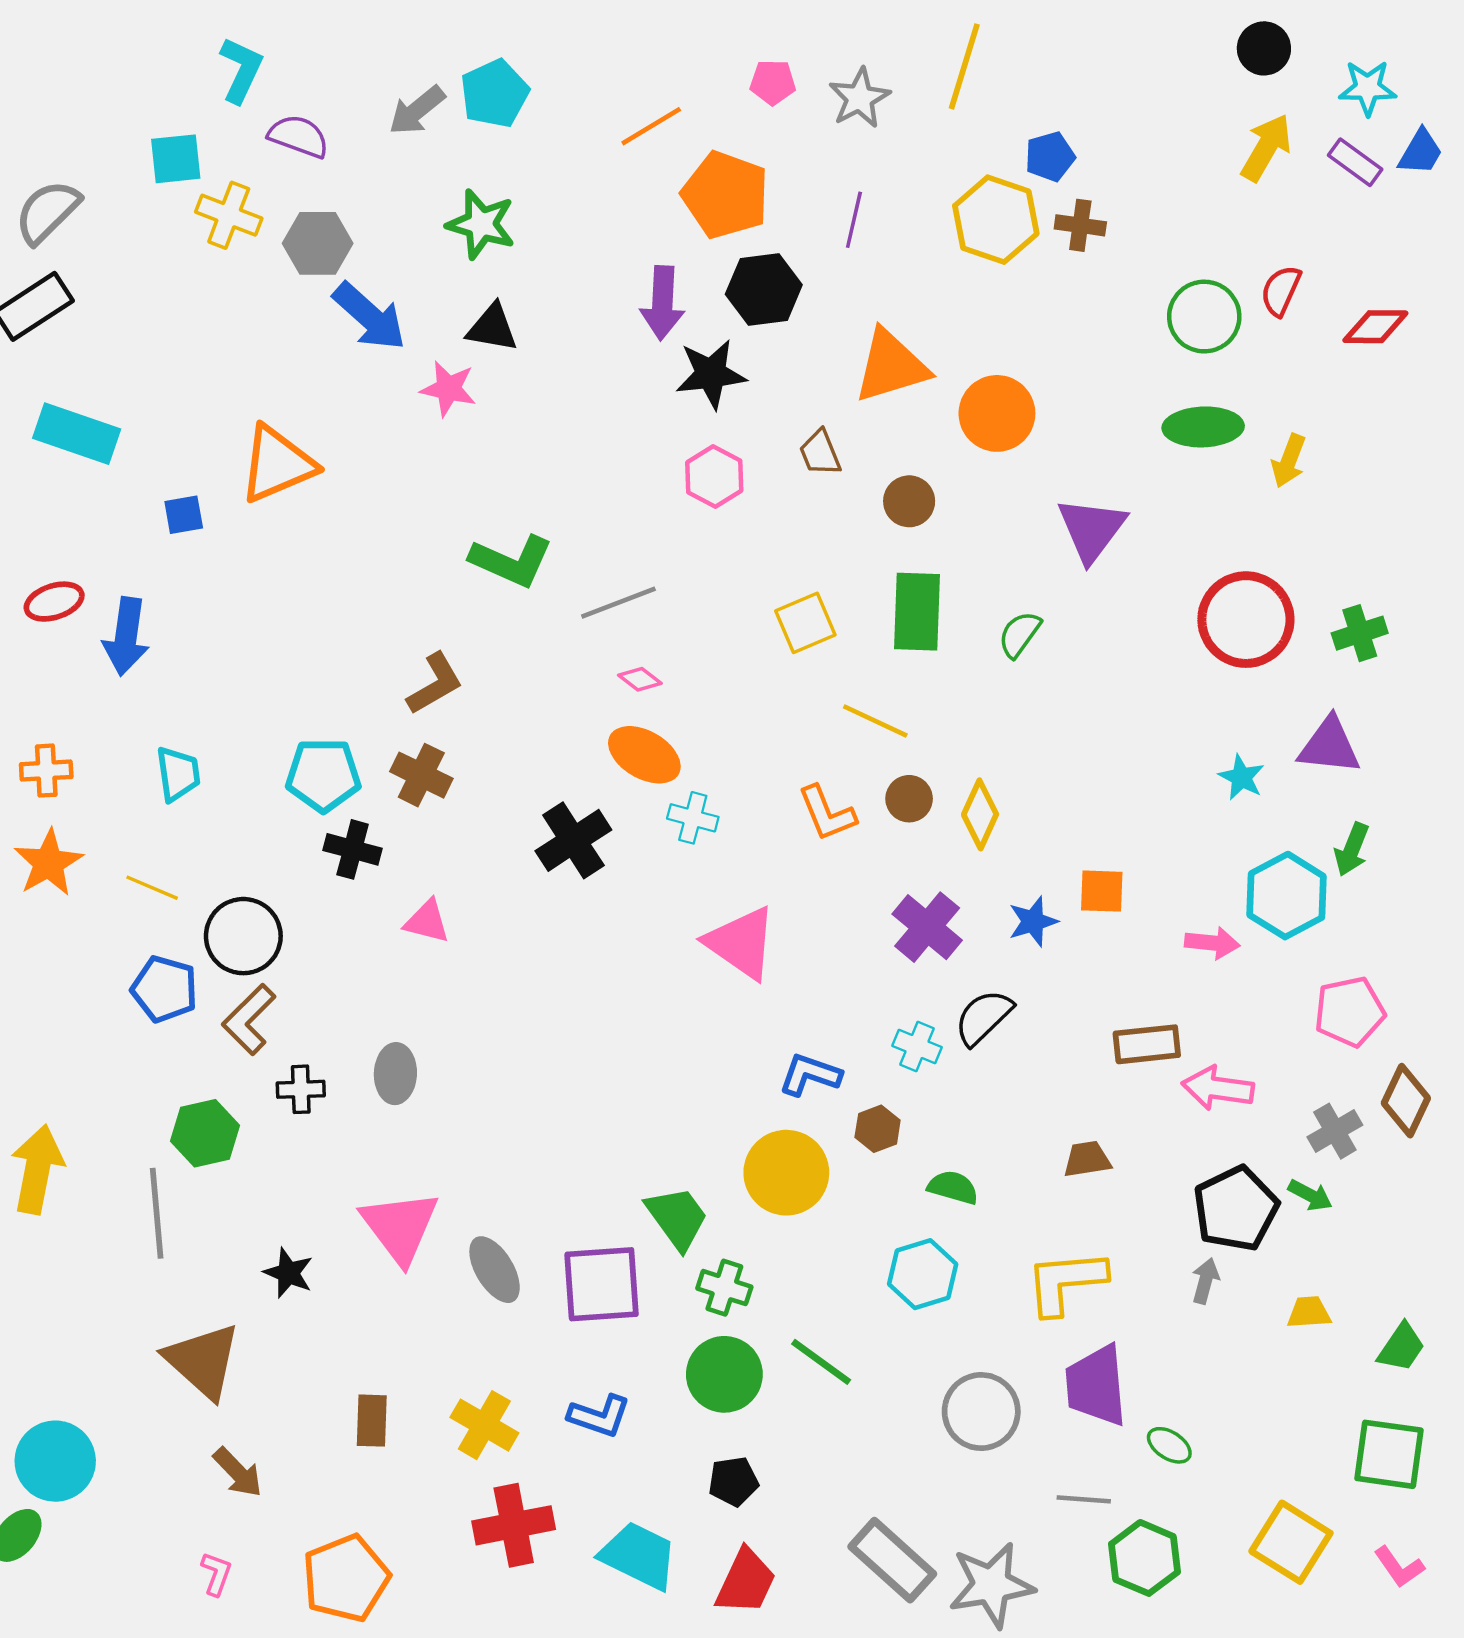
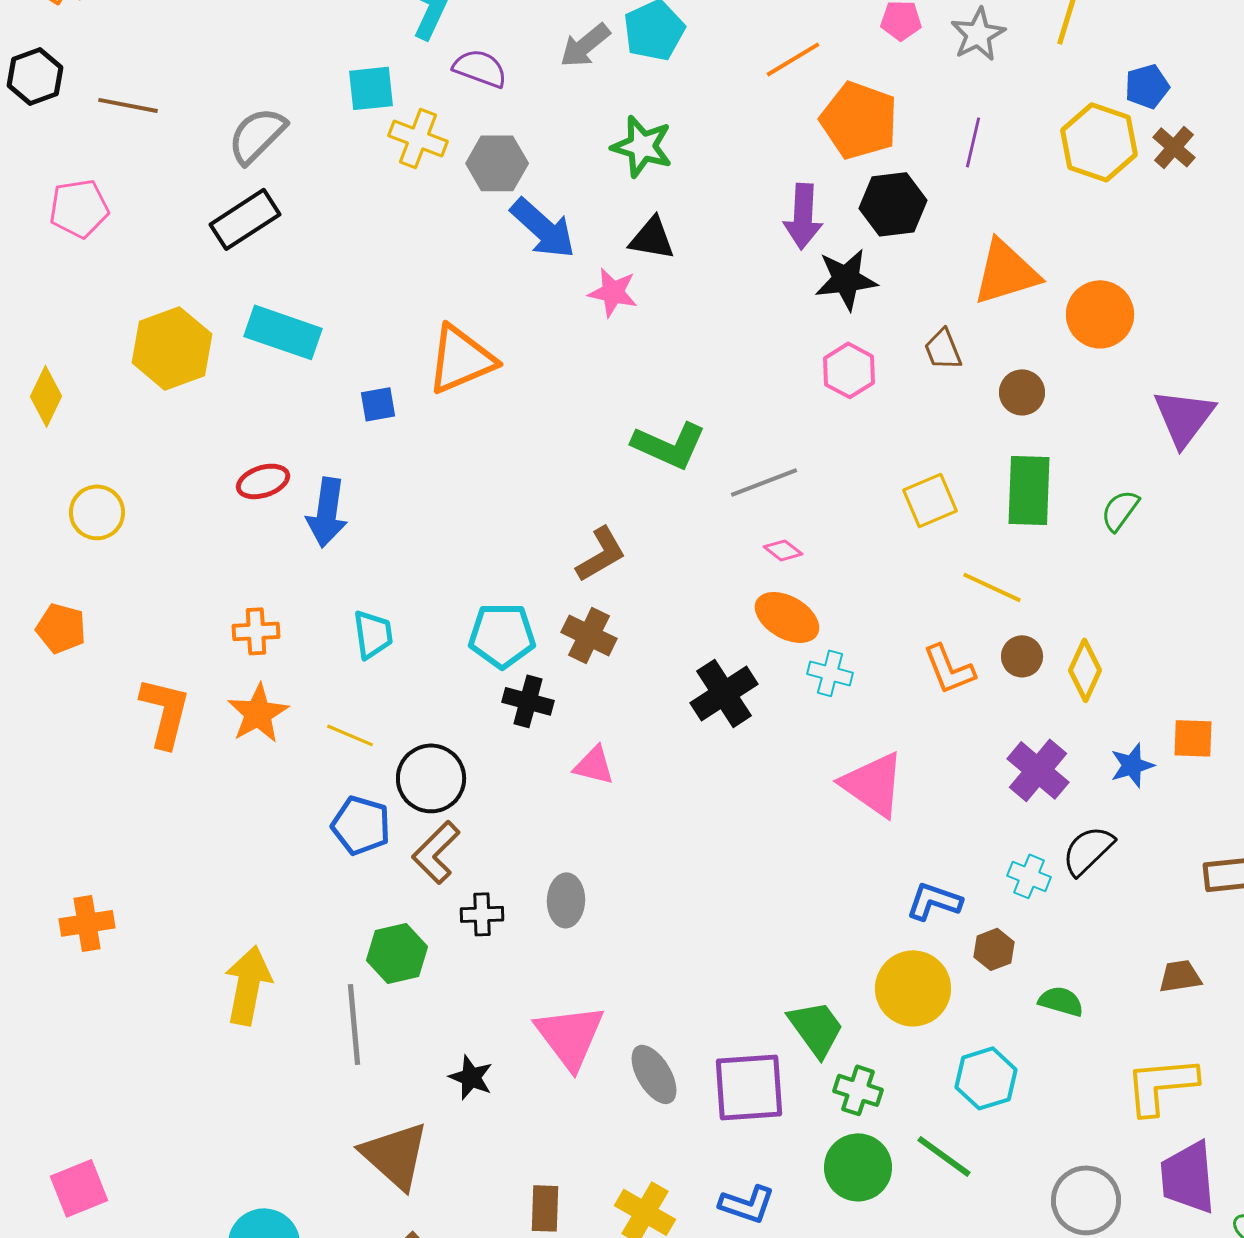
brown cross: (1080, 225) -> (1174, 147), turned 33
cyan hexagon: (923, 1274) -> (986, 1078), moved

